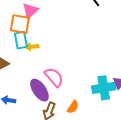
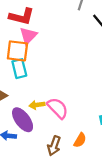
yellow arrow: (32, 47) -> (37, 105), moved
purple ellipse: (39, 90) -> (23, 120), moved

